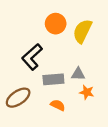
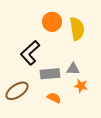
yellow semicircle: (82, 31) -> (77, 29), turned 145

